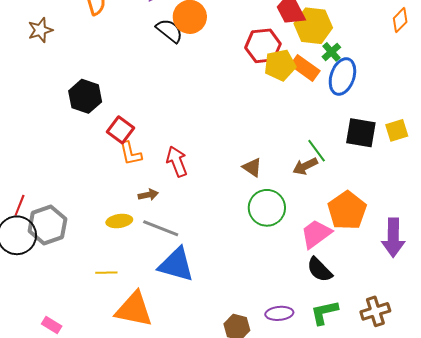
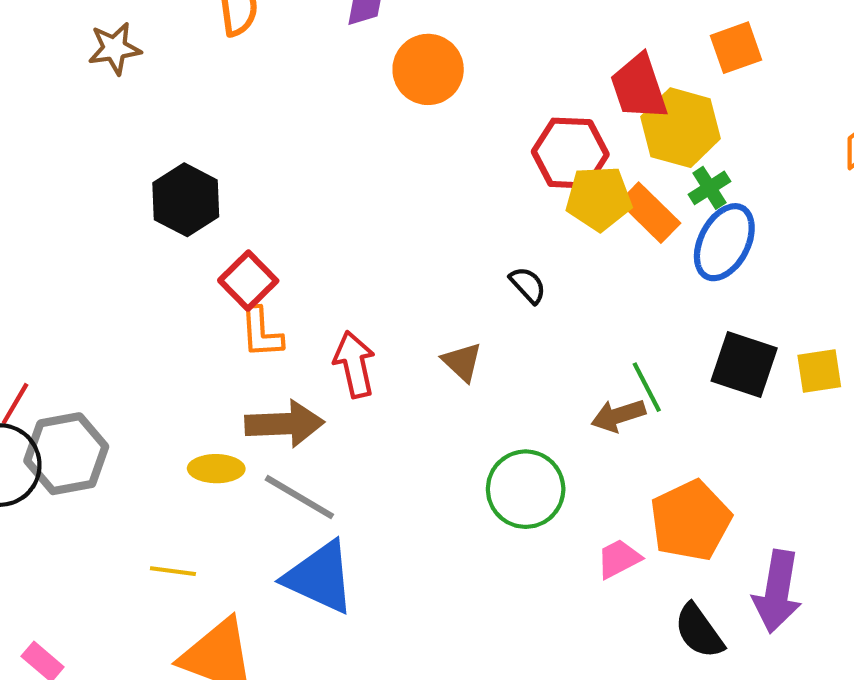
black semicircle: (169, 31) -> (528, 285), moved, size x0.7
brown triangle: (252, 167) -> (462, 362), moved
brown arrow: (148, 195) -> (285, 424), size x1.8
pink trapezoid: (316, 234) -> (619, 559), size x0.7
black semicircle: (320, 270) -> (699, 631), moved

